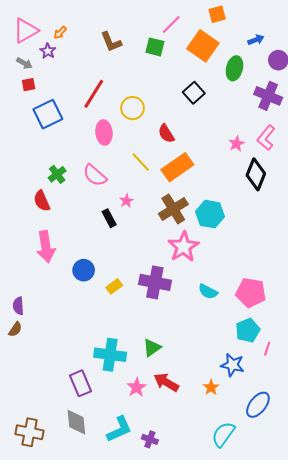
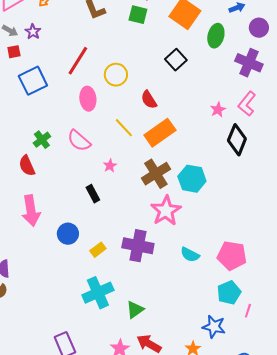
purple star: (48, 51) -> (33, 32), moved
black rectangle: (109, 218) -> (93, 194), moved
cyan cross: (110, 355) -> (98, 293), moved, turned -32

